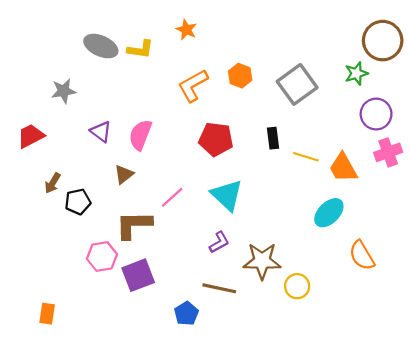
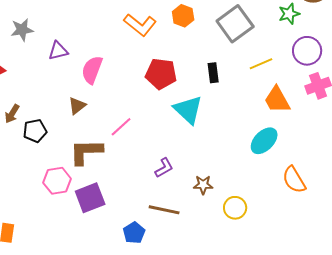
orange L-shape: (193, 86) -> (140, 25), turned -112
purple triangle: (101, 132) -> (58, 51), moved, turned -50
yellow line: (306, 157) -> (261, 64), moved, turned -40
cyan triangle: (227, 195) -> (188, 110), moved
brown star: (262, 261) -> (203, 185), size x0.6

